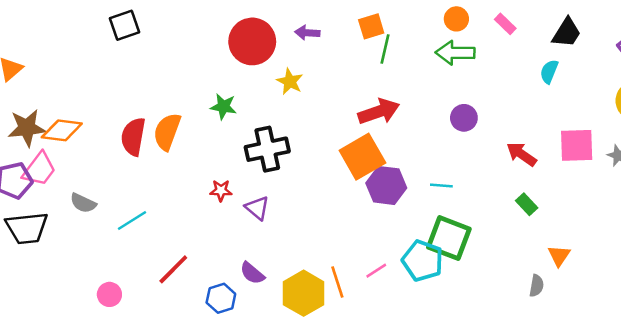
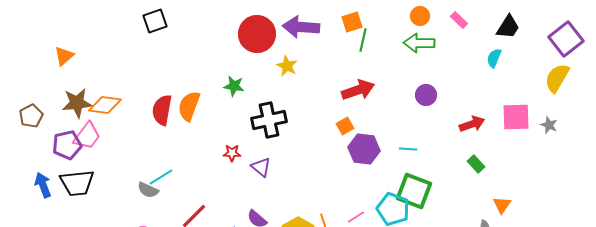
purple arrow: (307, 33) -> (301, 27), size x1.8
red arrow: (522, 154) -> (472, 124), turned 125
orange square: (362, 157) -> (345, 126), size x0.5
gray semicircle: (83, 203) -> (148, 190), moved

